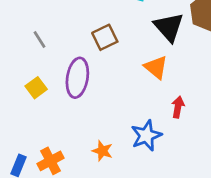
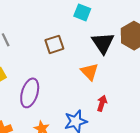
purple ellipse: (77, 78) -> (30, 93), moved

